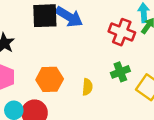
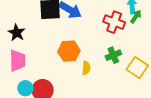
orange hexagon: (50, 79) -> (69, 51), moved

